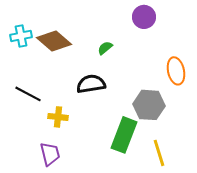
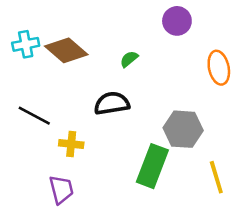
orange ellipse: (176, 71) -> (219, 68), moved
yellow line: (159, 153) -> (216, 177), moved

